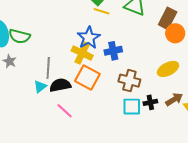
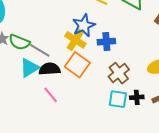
green semicircle: (19, 36) -> (19, 42), moved
gray line: (48, 68) -> (40, 50), turned -70
brown cross: (129, 81) -> (119, 73), turned 30
cyan triangle: (40, 87) -> (29, 68), size x1.5

